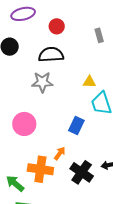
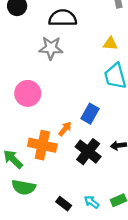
yellow triangle: (89, 82) -> (110, 44), moved
blue rectangle: (76, 126) -> (90, 114), moved

